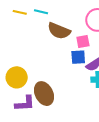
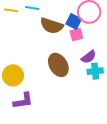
blue square: (78, 57) -> (74, 21), moved, turned 35
brown ellipse: (44, 94) -> (58, 65), moved

